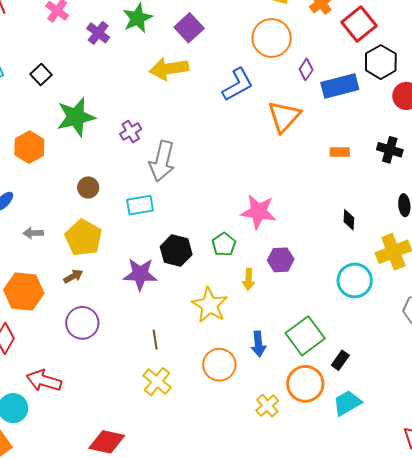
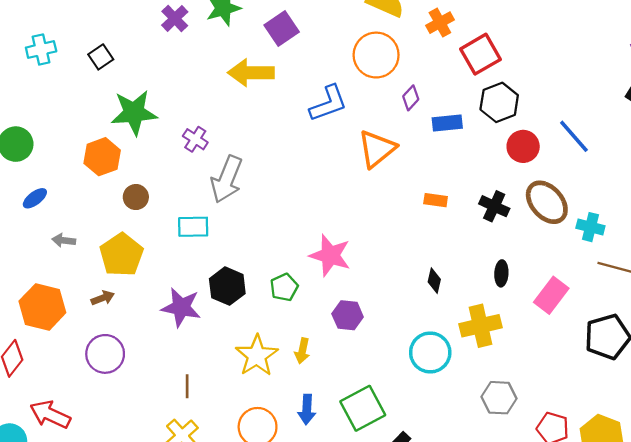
blue rectangle: (340, 86) -> (447, 123), size x0.7
purple cross: (131, 131) -> (195, 139), turned -35
orange hexagon: (29, 147) -> (102, 157), moved
yellow arrow: (249, 279) -> (302, 351), moved

